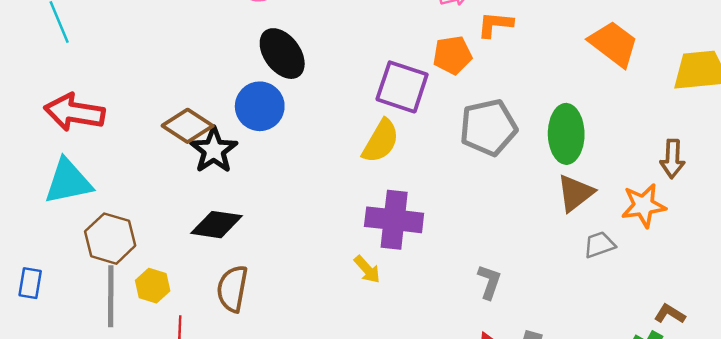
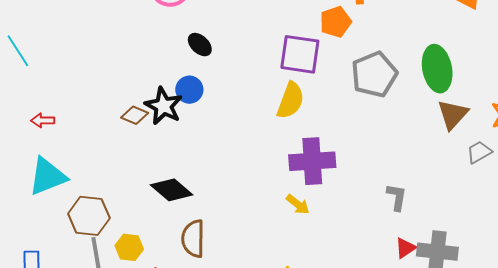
black ellipse: (282, 54) -> (200, 45), size x0.6
blue circle: (260, 106) -> (189, 90), size x0.7
red arrow: (74, 112) -> (43, 120), size x0.5
brown diamond: (188, 126) -> (135, 115), size x0.7
black star: (214, 150) -> (164, 106), moved
black diamond: (217, 225) -> (172, 190), turned 42

